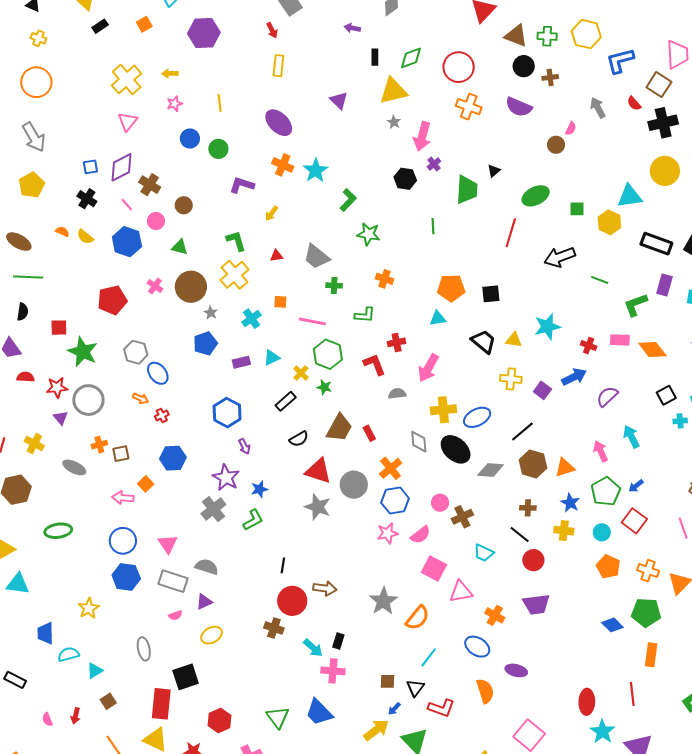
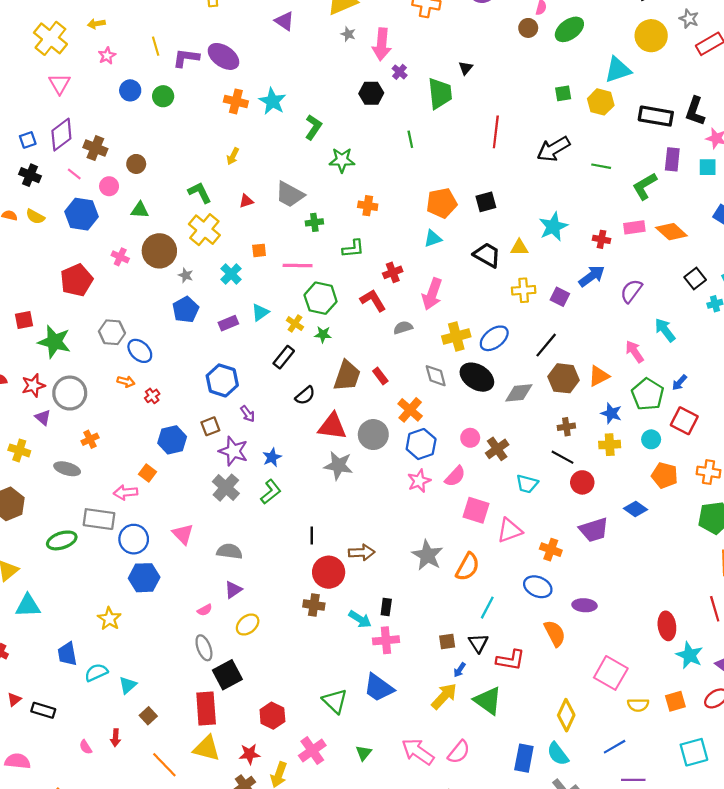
purple L-shape: (242, 185) -> (186, 58), moved
green ellipse: (536, 196) -> (569, 29), moved
brown square: (121, 454) -> (210, 426), moved
gray rectangle: (173, 581) -> (99, 519), moved
blue diamond: (612, 625) -> (636, 509), moved
gray ellipse: (144, 649) -> (204, 648), moved

